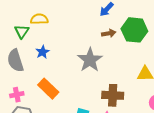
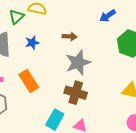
brown arrow: (109, 33) -> (70, 36), moved
brown cross: (113, 95) -> (76, 93), moved

